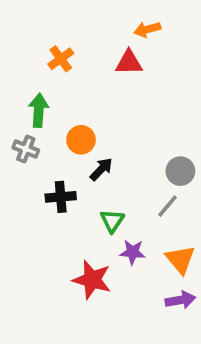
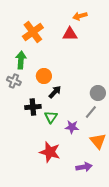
orange cross: (61, 59) -> (33, 32), size x1.5
green triangle: (112, 221) -> (51, 117), moved
purple star: (133, 252) -> (72, 127), moved
purple arrow: (180, 300) -> (84, 167), moved

